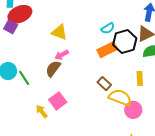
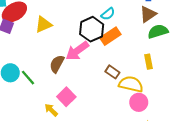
yellow triangle: (59, 32) -> (43, 24), moved, turned -36
black hexagon: (125, 41) -> (92, 29), moved
pink arrow: (62, 55) -> (77, 51), moved, size x1.6
pink circle: (133, 110) -> (139, 102), moved

